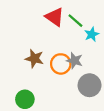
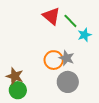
brown star: (34, 59) -> (15, 76), moved
gray circle: (90, 85) -> (68, 82), moved

